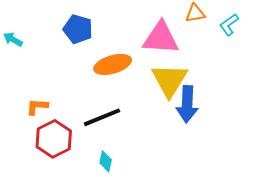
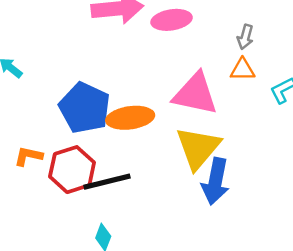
blue pentagon: (78, 29) -> (85, 108), moved, size x1.4
red hexagon: (54, 139) -> (72, 170), moved

